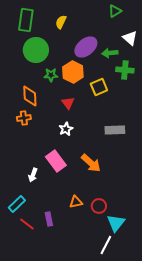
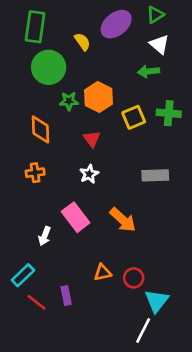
yellow semicircle: (61, 22) -> (82, 42), moved, turned 120
white triangle: (130, 38) -> (159, 44), moved
purple ellipse: (86, 47) -> (116, 24), moved
green cross: (125, 70) -> (169, 113), moved
orange cross: (24, 118) -> (35, 173), moved

